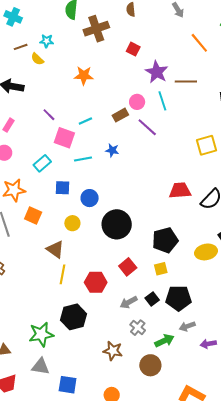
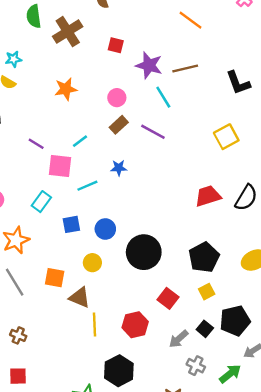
pink circle: (137, 102) -> (117, 98), moved
orange square: (33, 216) -> (55, 278), moved

